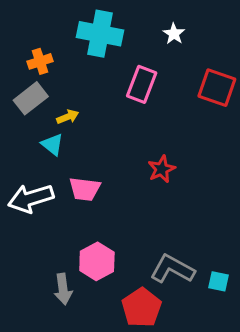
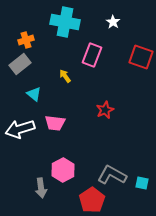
yellow arrow: (68, 117) -> (65, 76), moved, turned -104

